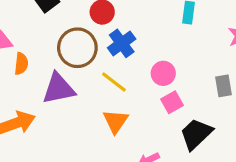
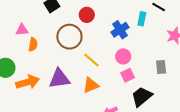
blue cross: (122, 43) -> (120, 30), moved
purple triangle: (59, 89) -> (59, 79), moved
orange triangle: (116, 121) -> (91, 85), turned 30

